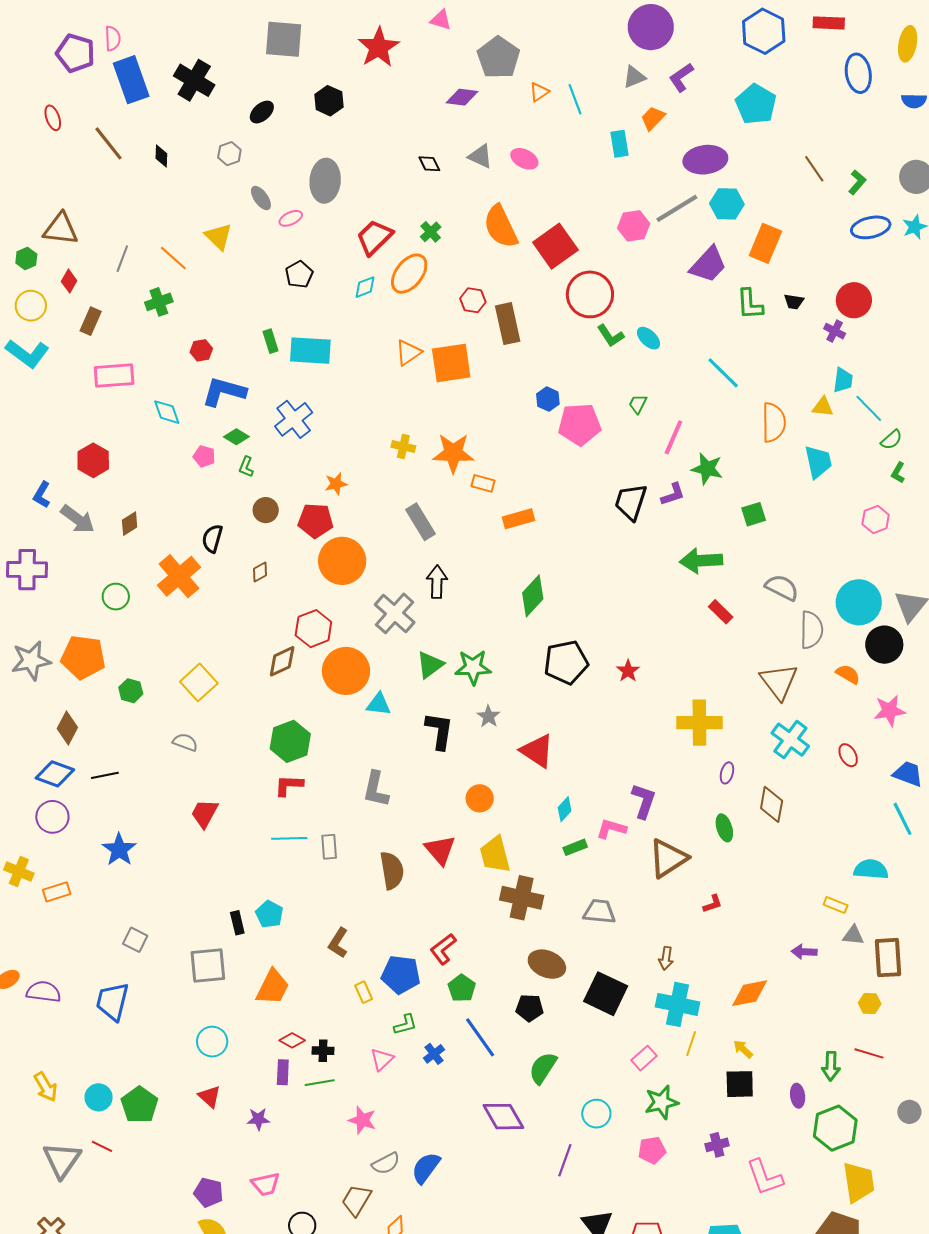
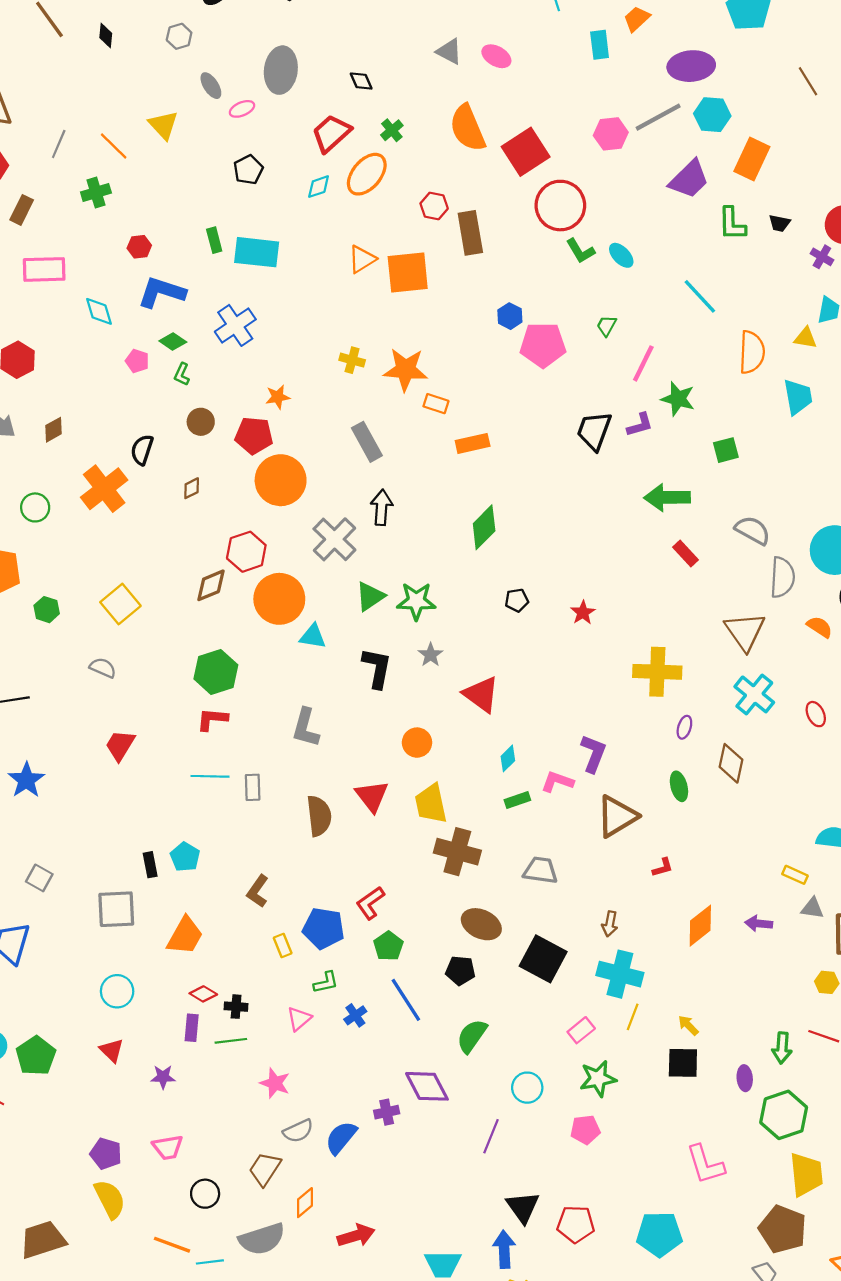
black diamond: (429, 164) -> (361, 81), moved
black pentagon: (566, 662) -> (517, 600), size x0.5
orange diamond: (750, 993) -> (700, 926), moved, turned -30
purple cross: (717, 1145) -> (387, 1112), moved

